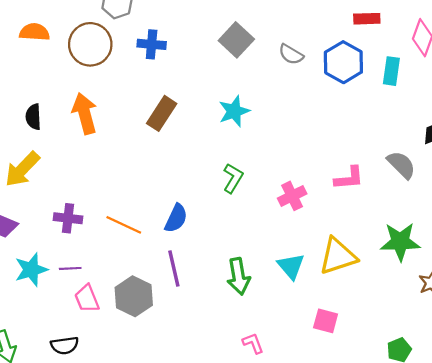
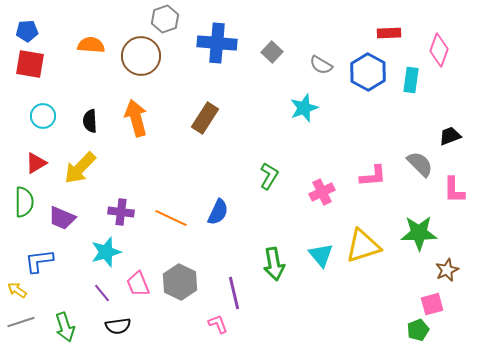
gray square: (236, 40) -> (272, 52), size x0.7
blue cross: (152, 44) -> (217, 43), moved, size x1.5
cyan star: (234, 111) -> (304, 108), moved
purple line: (70, 268) -> (102, 293), moved, turned 54
purple line: (174, 268) -> (234, 293), moved
cyan star: (31, 270) -> (106, 252), moved
pink square: (326, 321) -> (432, 304), moved, turned -30
pink L-shape: (253, 343) -> (218, 324), moved

